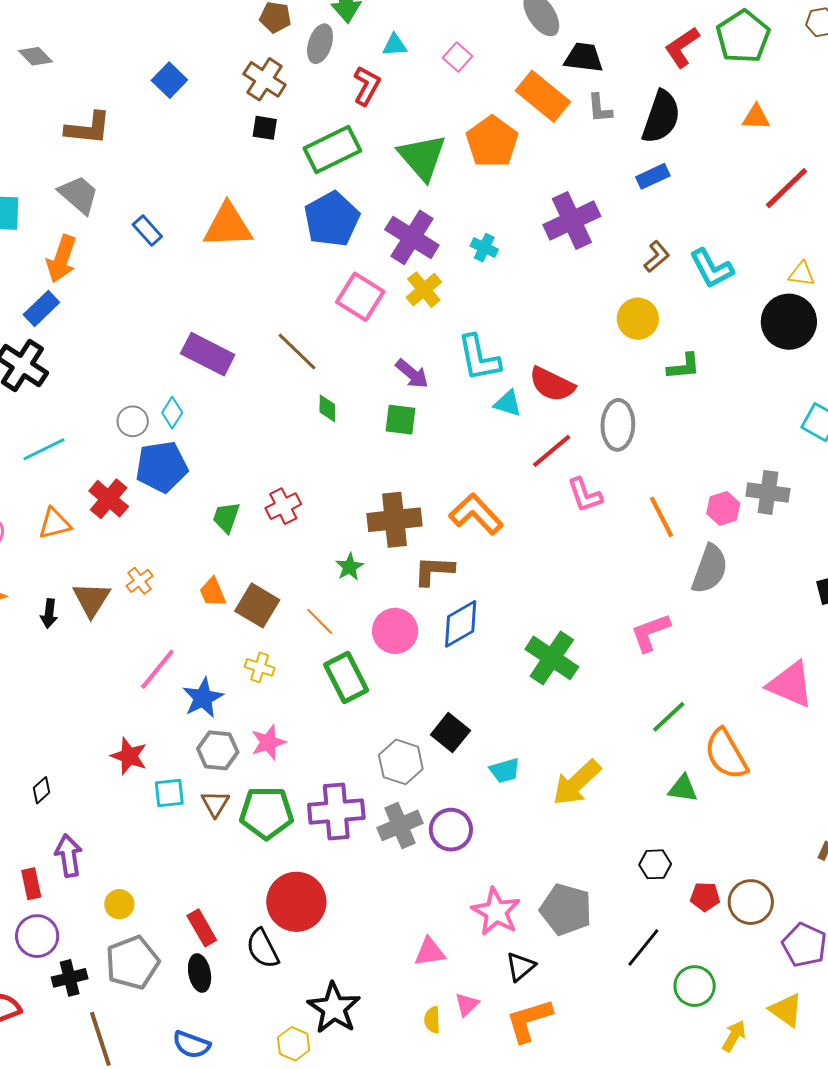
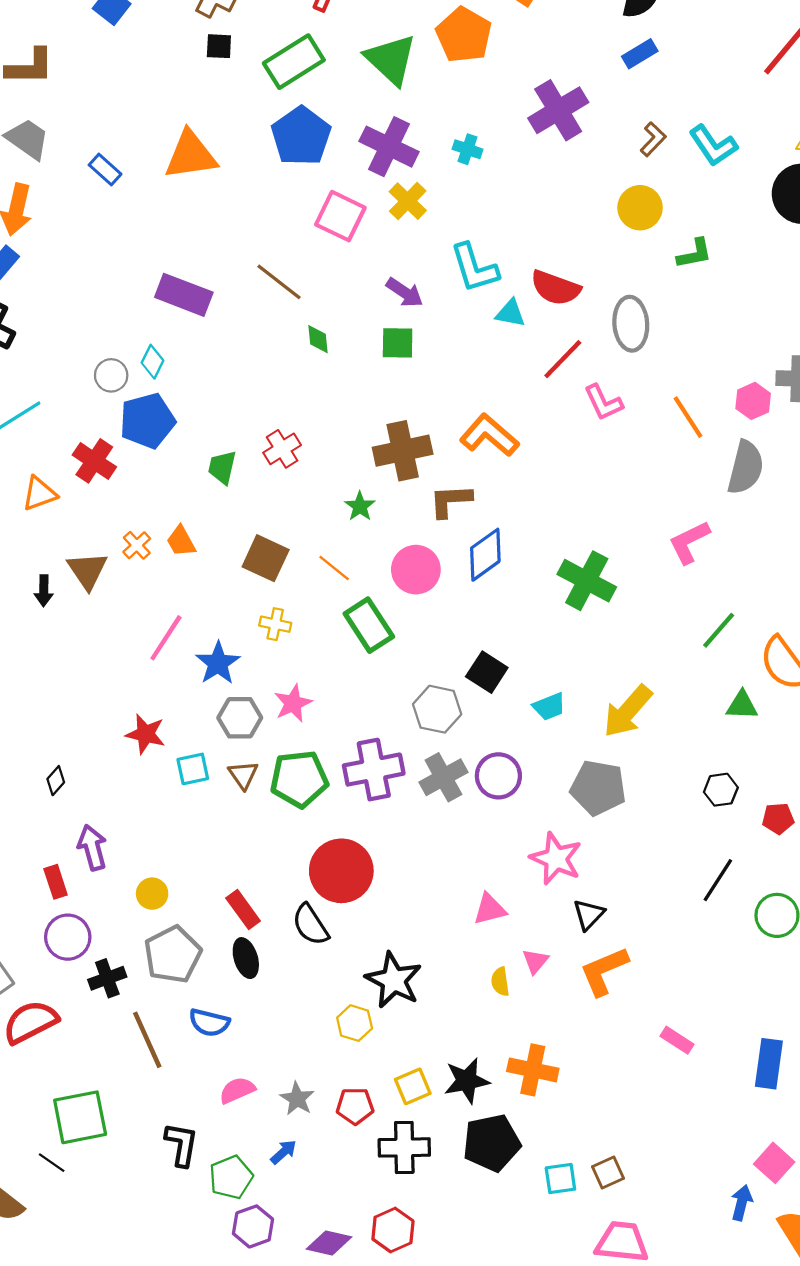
orange trapezoid: (213, 592) -> (181, 541), moved
gray pentagon: (566, 909) -> (598, 788), moved
blue semicircle: (191, 1045) -> (209, 1023), moved

